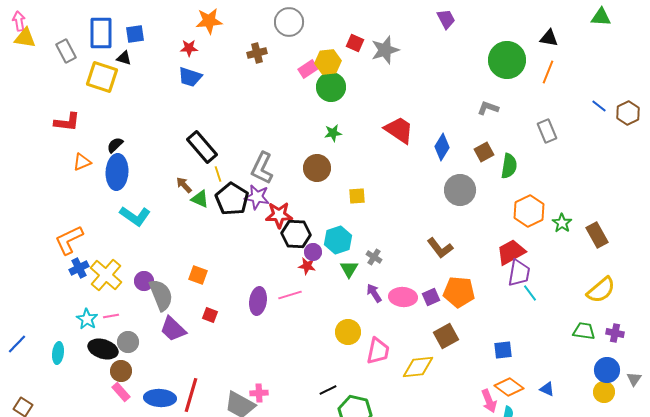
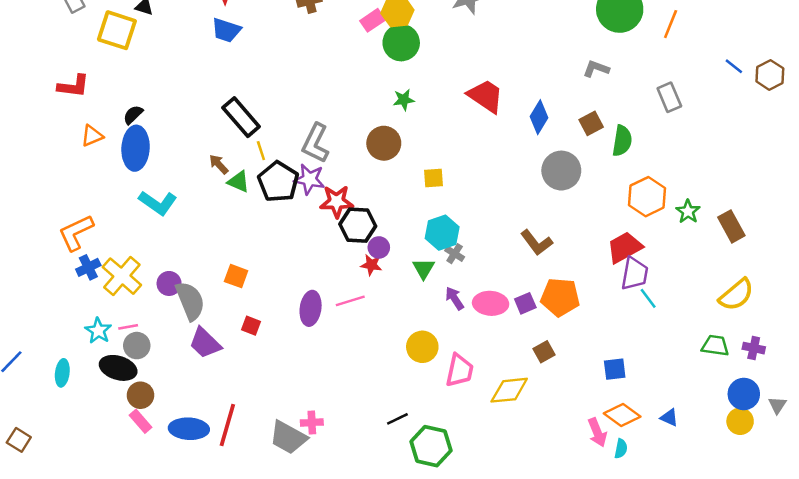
cyan hexagon: (338, 240) -> (442, 233), moved
brown square: (446, 336) -> (544, 352), size x0.7
gray circle: (128, 342) -> (137, 346), moved

